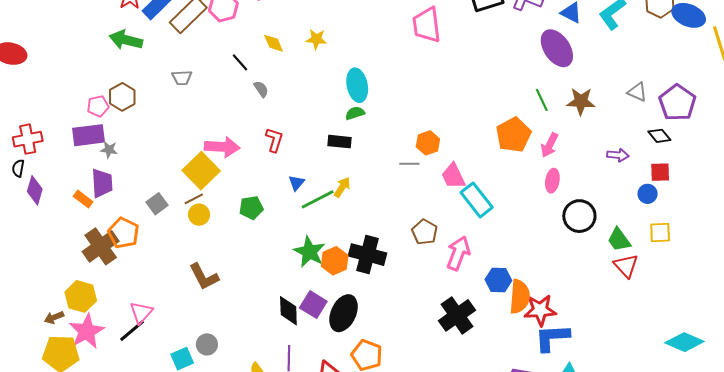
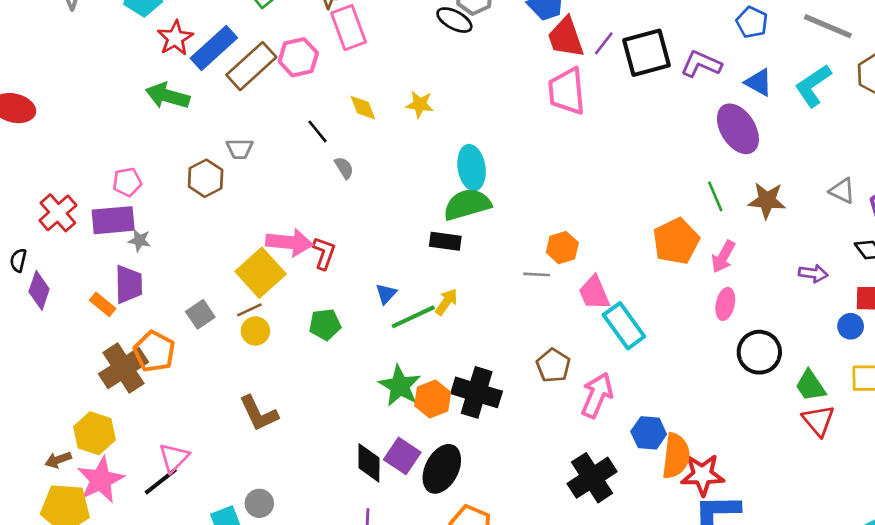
brown hexagon: (122, 97) -> (206, 178), moved
green semicircle: (355, 113) -> (467, 204), size x1.8
red cross: (28, 139) -> (58, 213), moved, turned -32
red L-shape: (274, 140) -> (324, 253), moved

